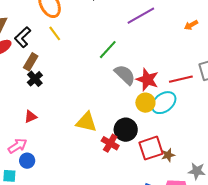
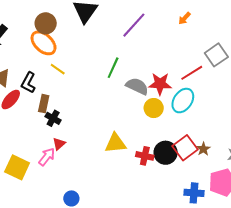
yellow circle: (145, 103) -> (154, 108), moved
red triangle: (31, 117) -> (59, 144), moved
black circle: (126, 130) -> (166, 153), moved
pink arrow: (17, 146) -> (47, 157), moved

